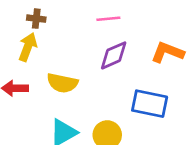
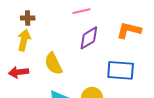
yellow semicircle: (62, 83) -> (53, 64), turned 60

